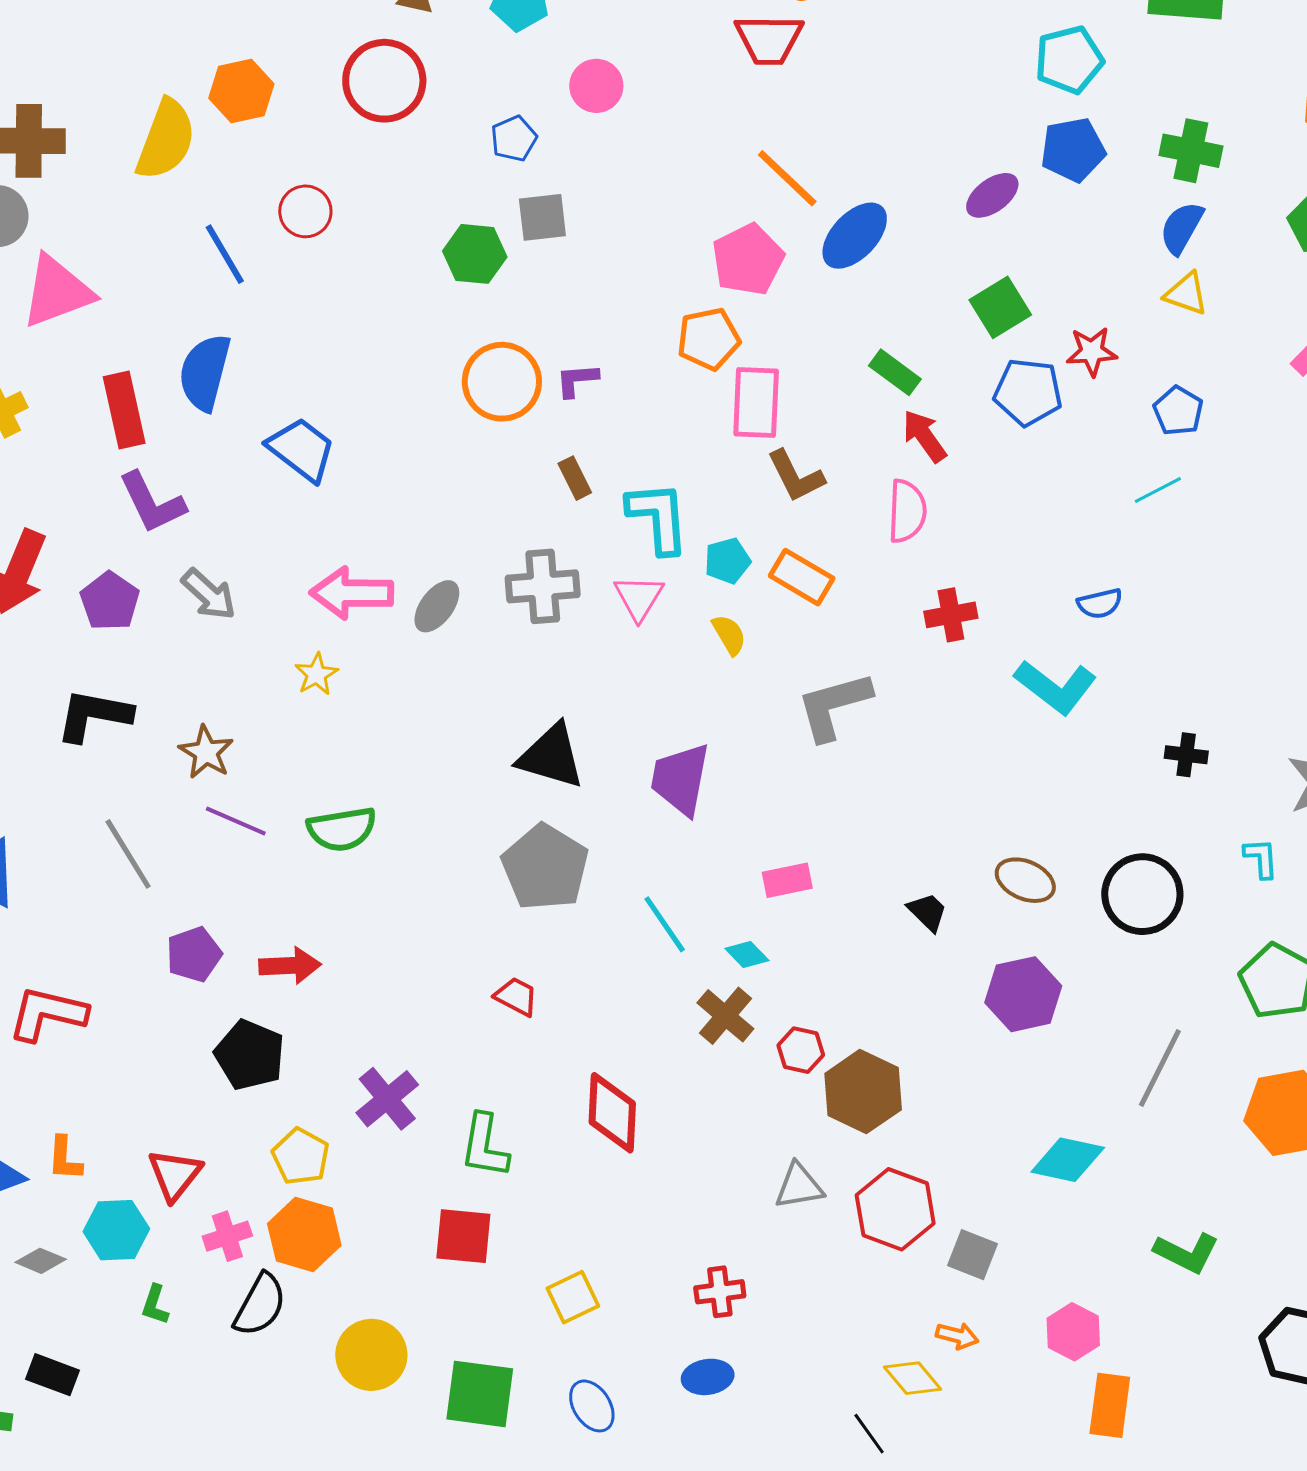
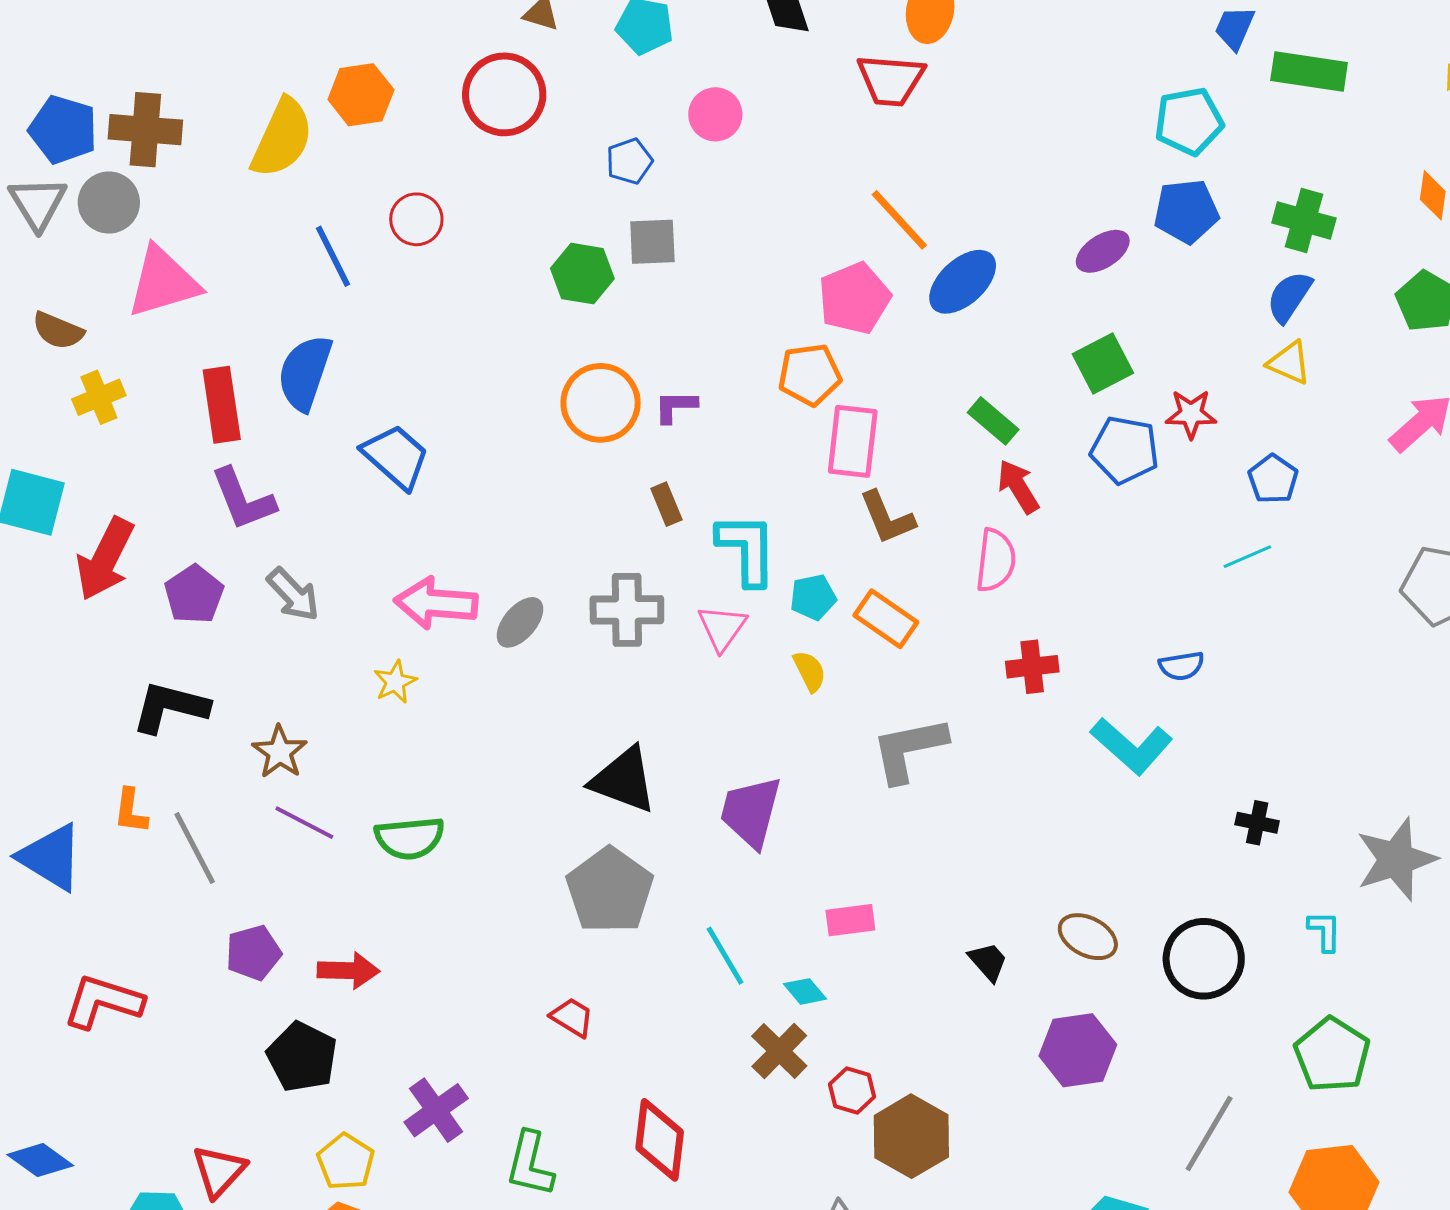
orange L-shape: (65, 1159) -> (131, 811), moved

